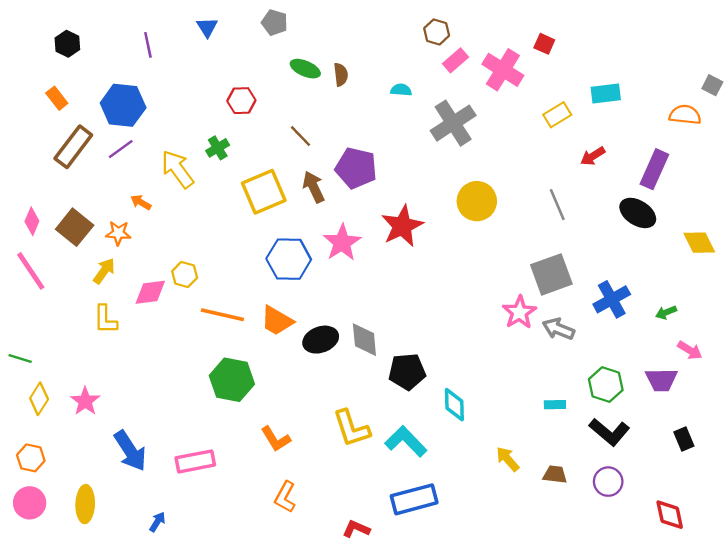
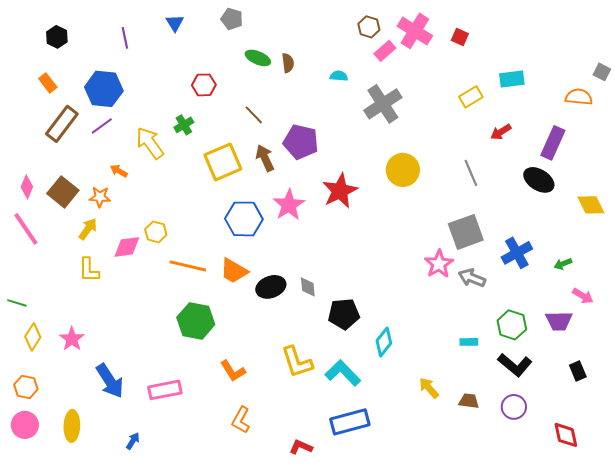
pink cross: (503, 70) -> (415, 31), moved
gray diamond: (364, 340) -> (308, 287), size x0.7
cyan diamond: (454, 405) -> (384, 342), turned 40

